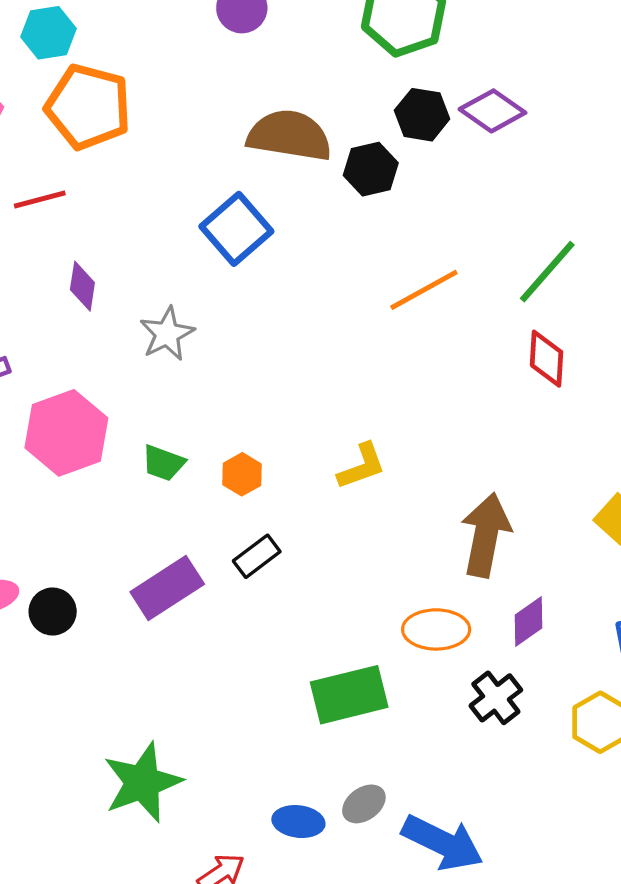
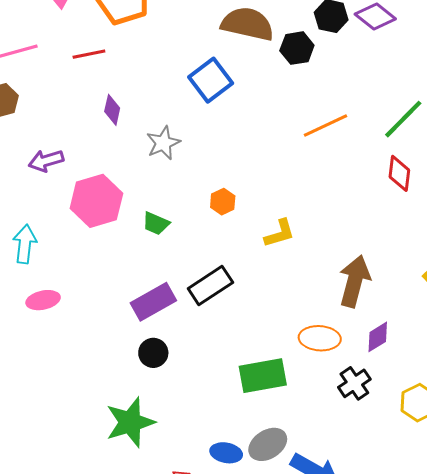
orange hexagon: (242, 474) -> (223, 202), moved
black rectangle: (257, 556) -> (210, 285), size x1.5
black circle: (53, 612) -> (153, 353), moved
gray ellipse: (364, 804) -> (268, 444), size x1.4

